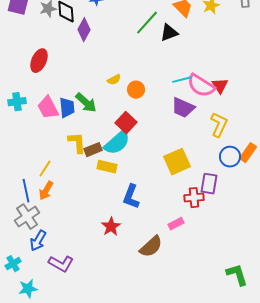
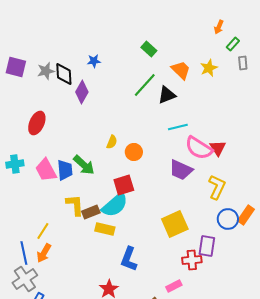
yellow semicircle: (114, 80) -> (112, 142), turned -40
cyan line: (182, 80) -> (178, 127), moved
red square: (126, 123) -> (124, 185), turned 30

